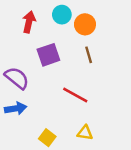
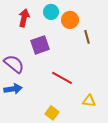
brown line: (89, 55) -> (87, 37), moved
yellow triangle: (85, 133) -> (89, 101), moved
yellow square: (47, 138) -> (52, 113), moved

